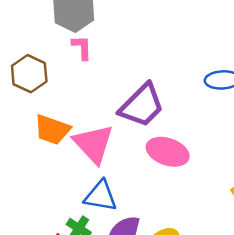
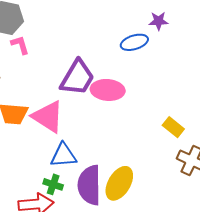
pink ellipse: (168, 152) -> (108, 90), moved

